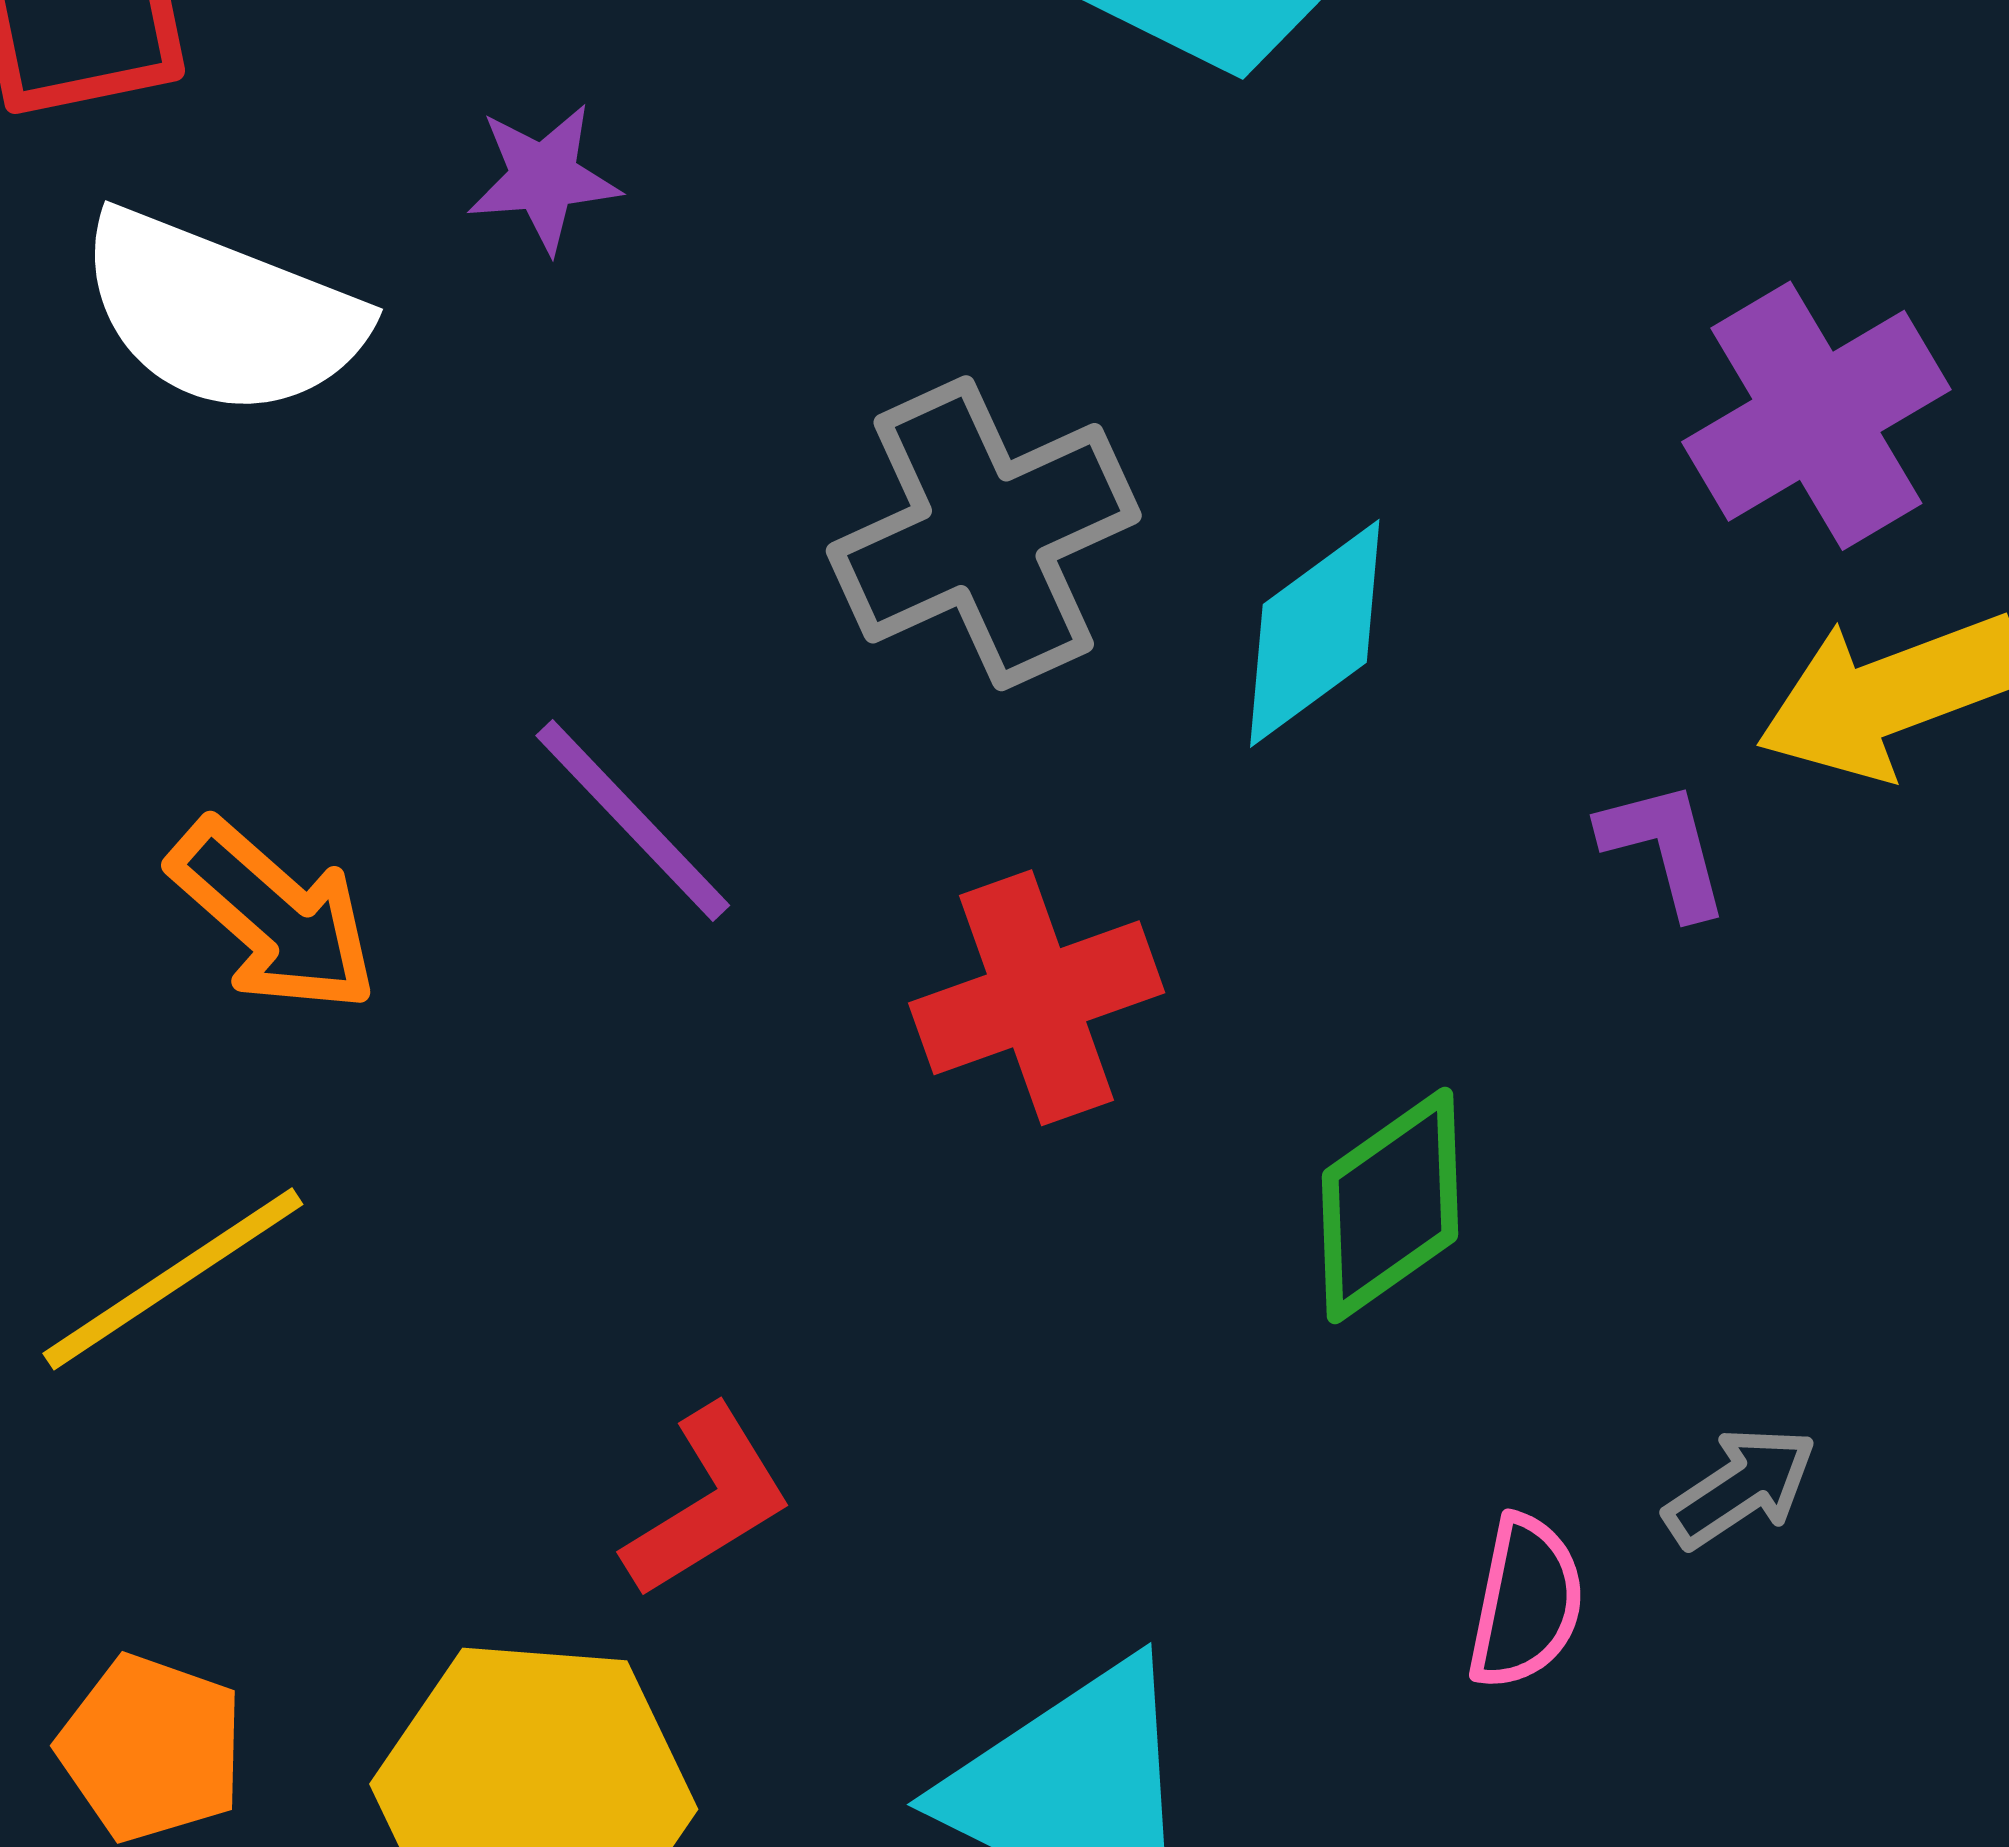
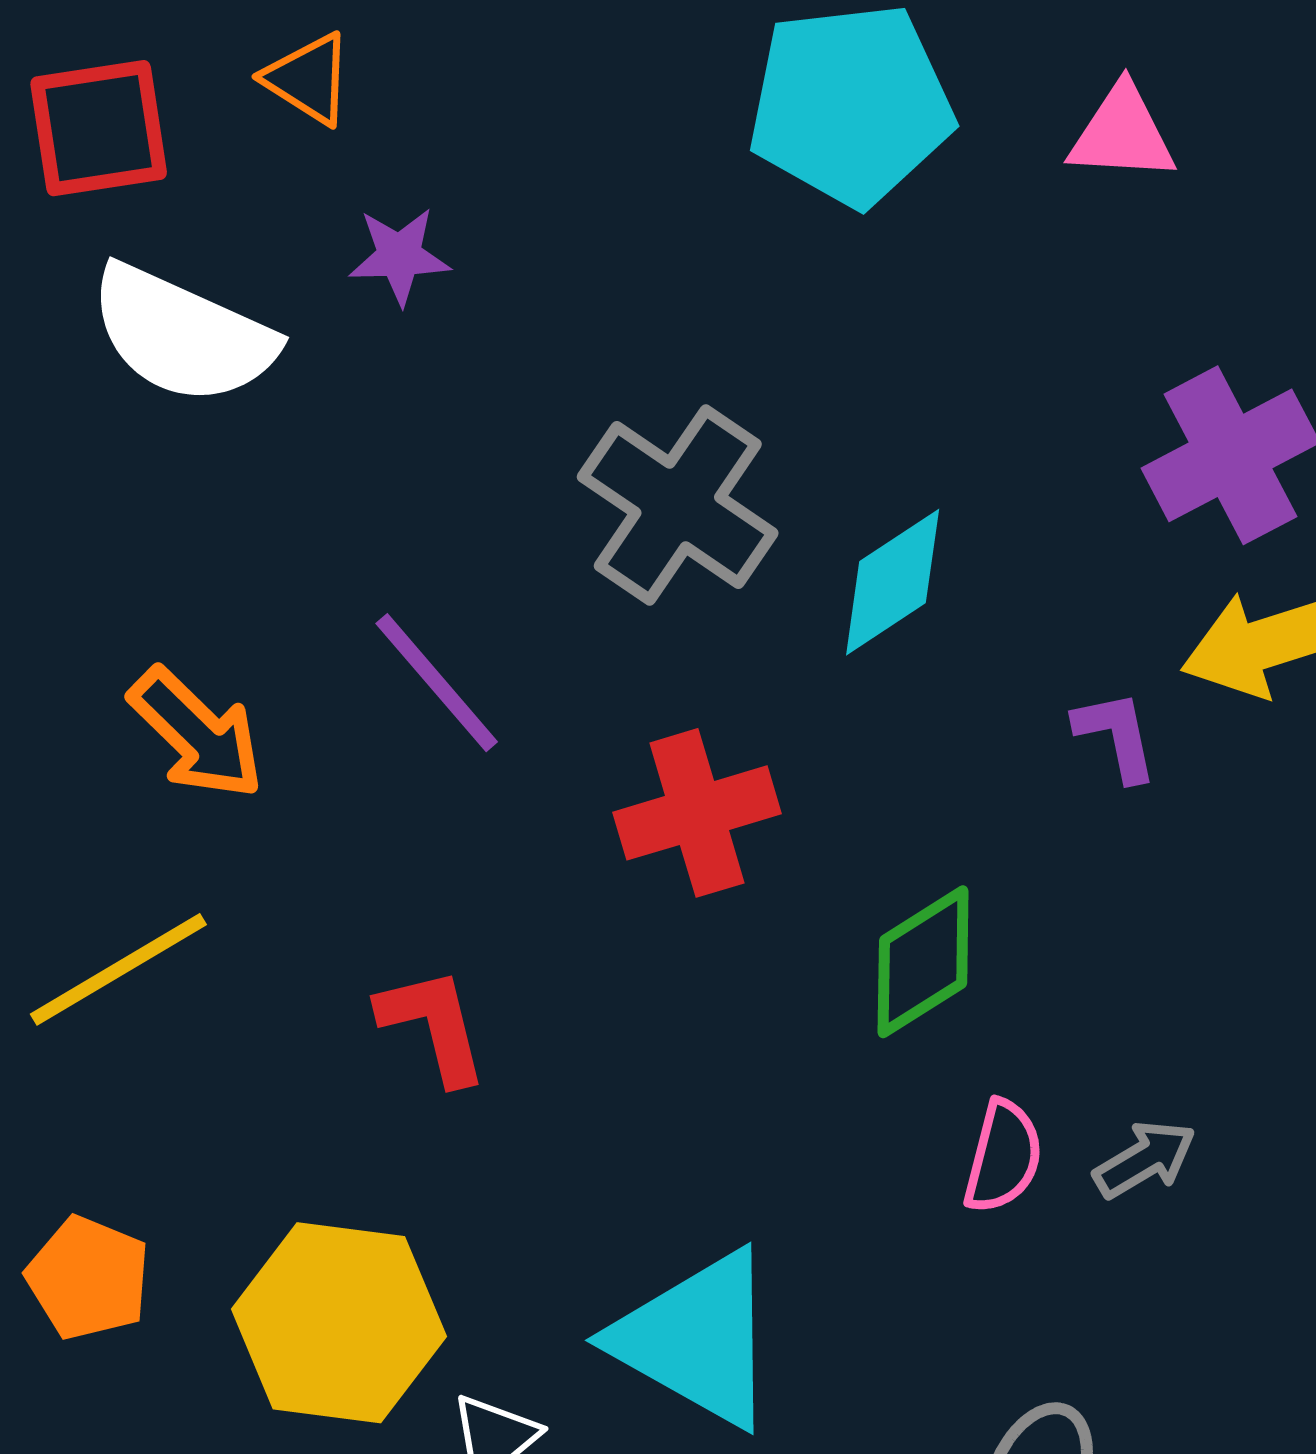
gray cross: (984, 533) -> (678, 505), turned -34
red L-shape: (708, 1502) -> (433, 1025), moved, turned -75
pink semicircle: (1526, 1602) -> (1003, 1157), moved

